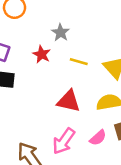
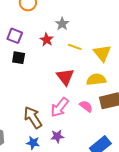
red triangle: (69, 101) -> (65, 77), turned 36
pink semicircle: (98, 138) -> (86, 106), turned -104

